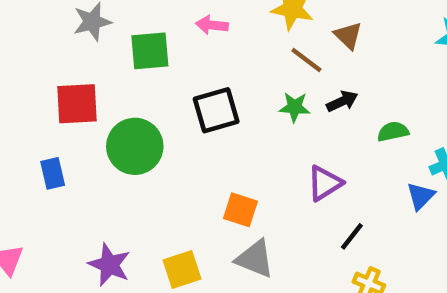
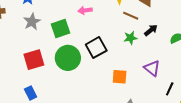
green circle: (135, 146) -> (68, 58), moved
purple triangle: (325, 183) -> (152, 68), turned -36
orange square: (240, 210) -> (120, 77), moved

